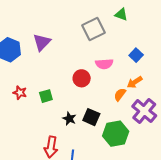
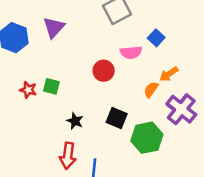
blue square: (136, 55) -> (156, 38), moved
green square: (46, 96) -> (51, 86), moved, turned 32
black star: (69, 119) -> (75, 121), moved

